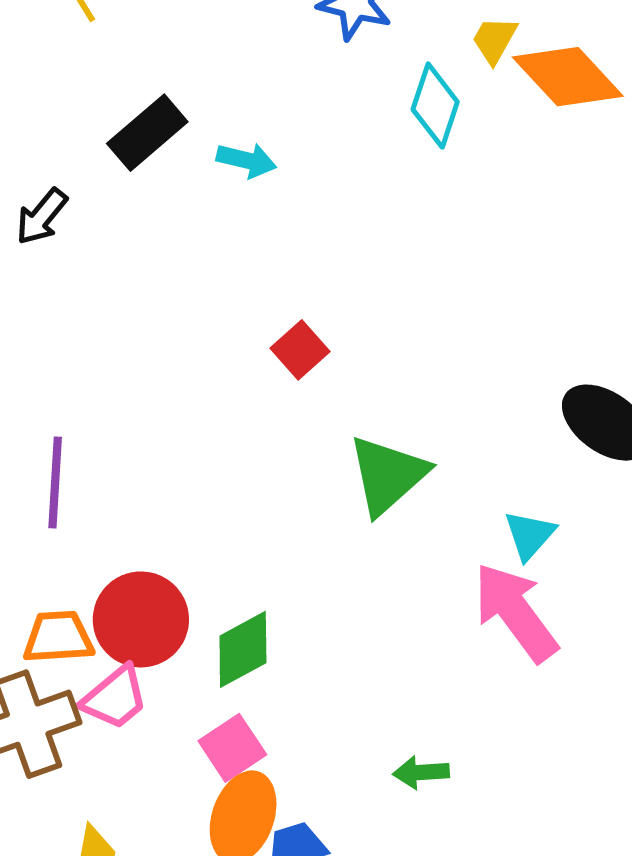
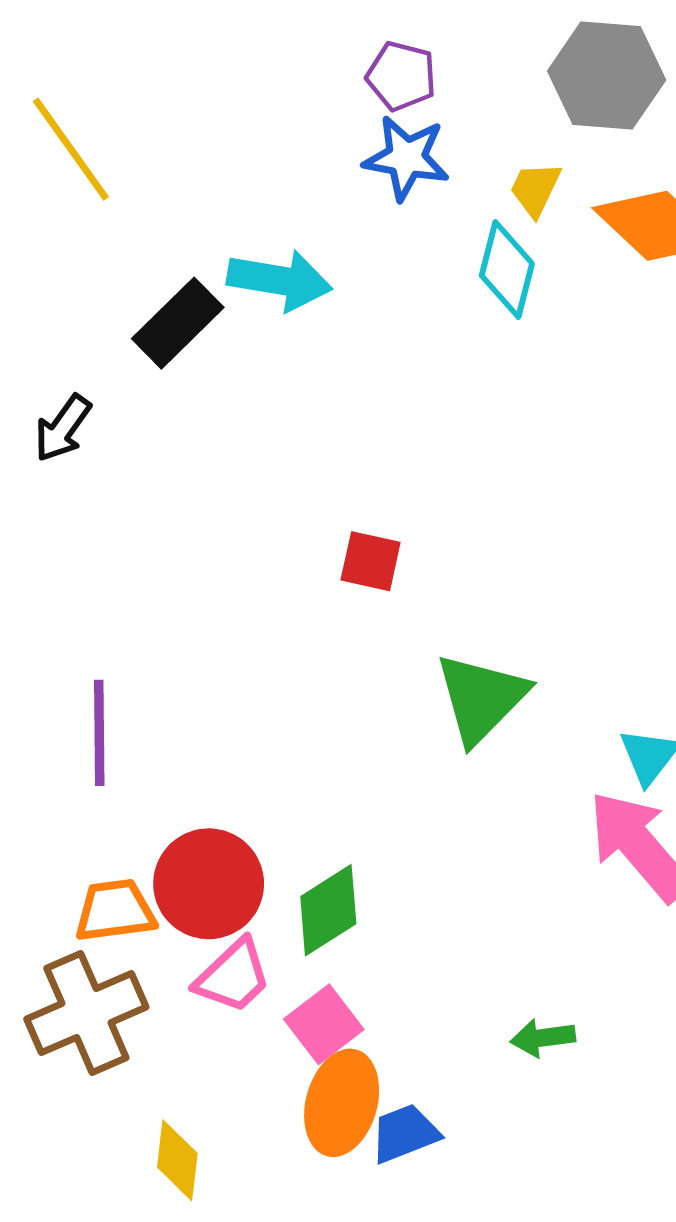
yellow trapezoid: (494, 40) -> (535, 189), moved
cyan arrow: (246, 160) -> (280, 280), moved, size x1.5
red square: (300, 350) -> (371, 561), turned -32
pink trapezoid: (115, 698) -> (233, 976), moved

